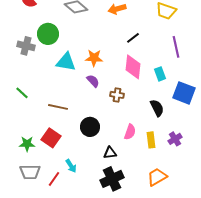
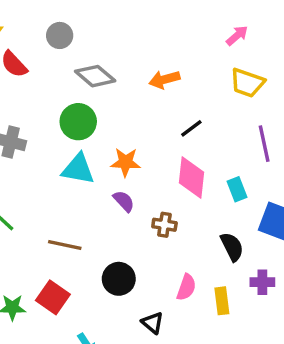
green circle: (48, 34) -> (78, 122), moved
purple cross: (175, 139) -> (262, 282), moved, turned 32
black triangle: (110, 153) -> (153, 323), turned 48

